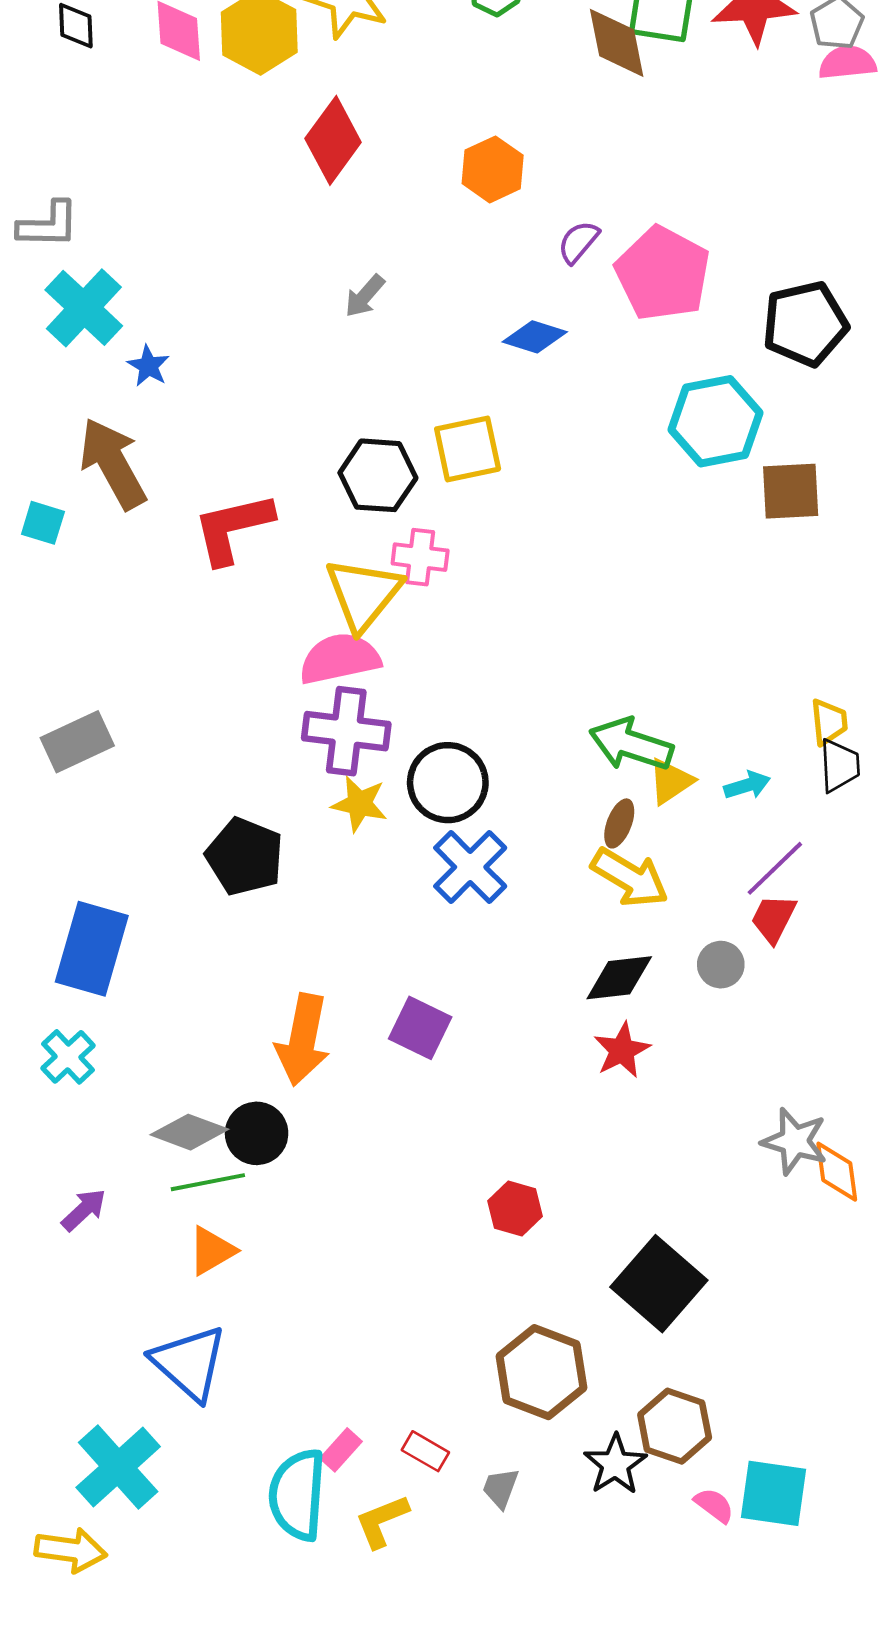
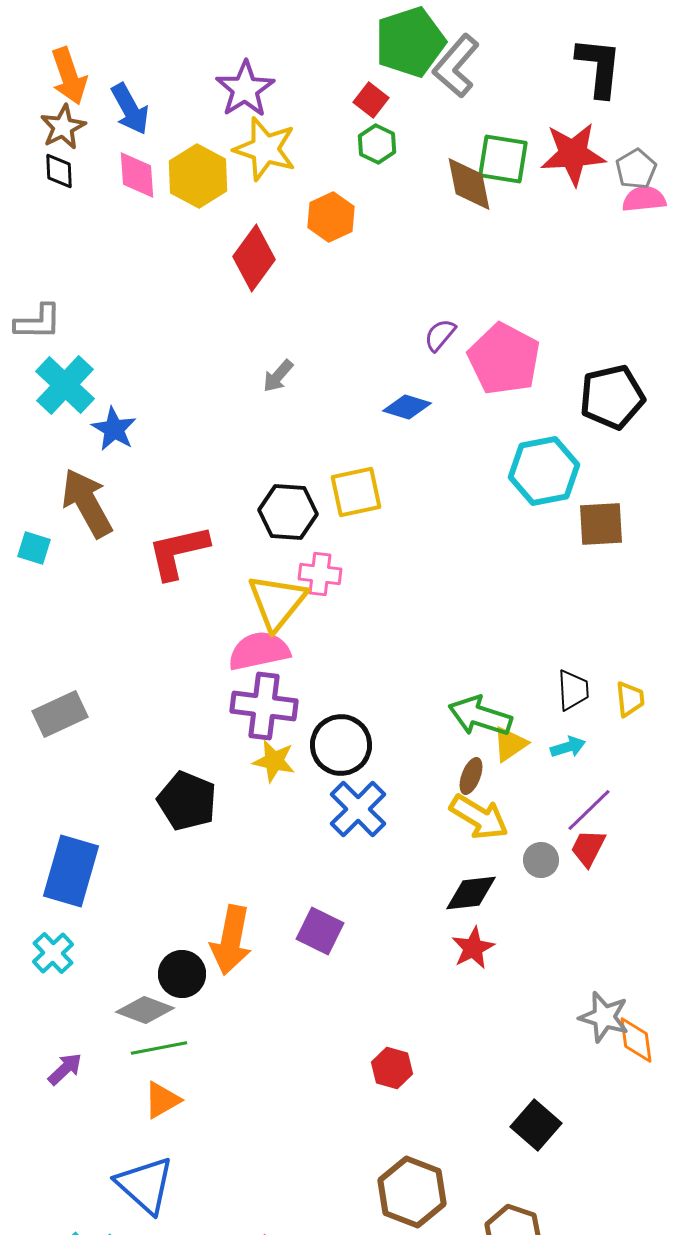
orange hexagon: (493, 169) -> (331, 217), moved
blue star: (148, 366) -> (114, 429), size x1.4
black trapezoid: (839, 765) -> (573, 690), moved
gray circle: (721, 965) -> (541, 860), moved
black circle: (257, 1133) -> (182, 974), moved
black square: (659, 1284) -> (536, 1125), moved, size x0.7

